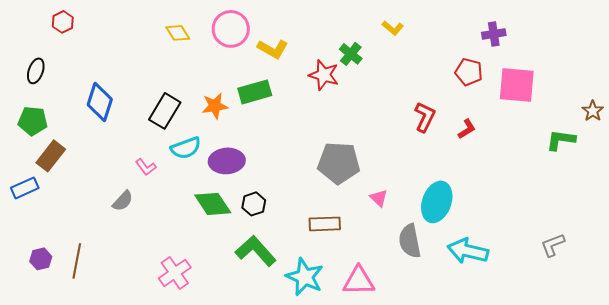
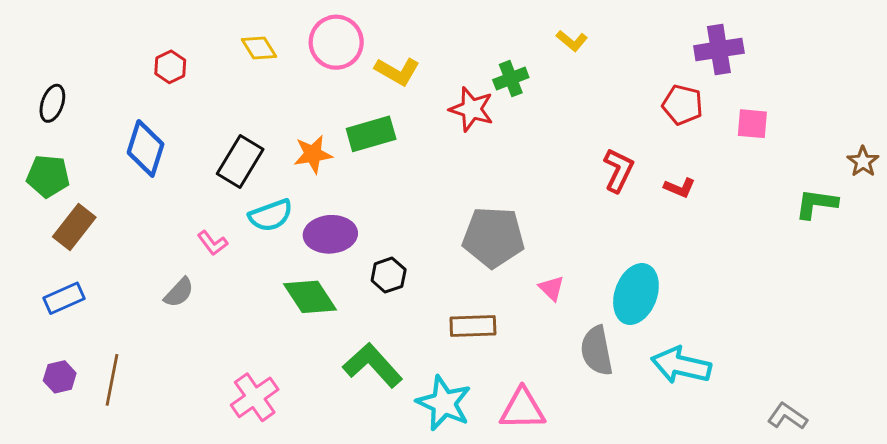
red hexagon: (63, 22) -> (170, 67), moved
purple cross: (494, 34) -> (719, 49), size x1.4
green cross: (351, 54) -> (511, 79), turned 30
pink square: (517, 85) -> (752, 124), size x0.6
red L-shape: (467, 129) -> (680, 188), turned 55
blue rectangle: (25, 188) -> (64, 298), moved
black hexagon: (254, 204) -> (389, 275), moved
gray L-shape: (553, 245) -> (787, 416), moved, turned 56

